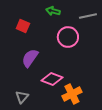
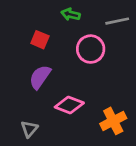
red square: (23, 26) -> (40, 40), moved
orange cross: (72, 94) -> (113, 121), moved

